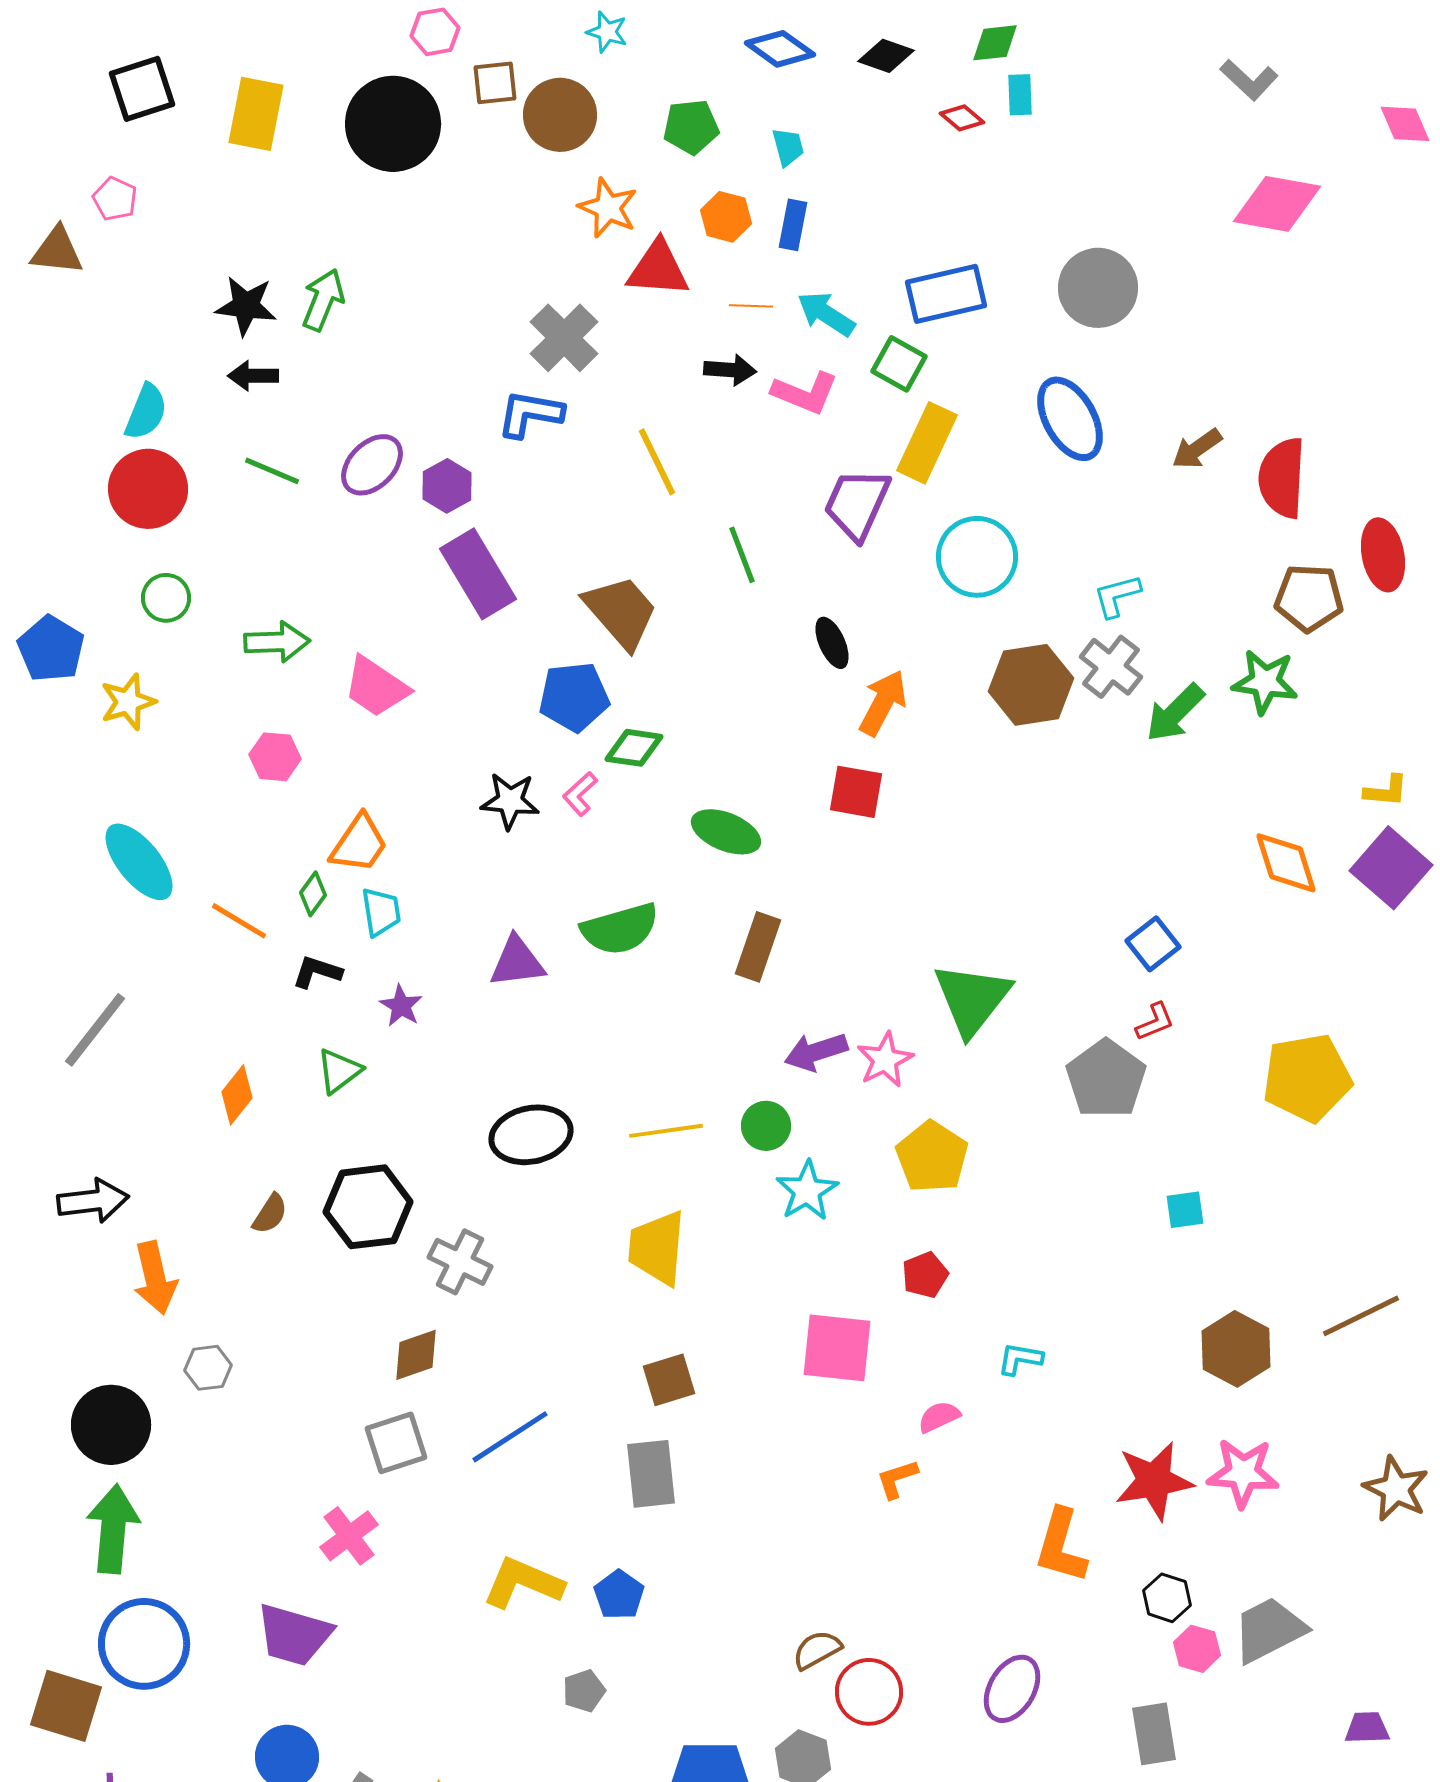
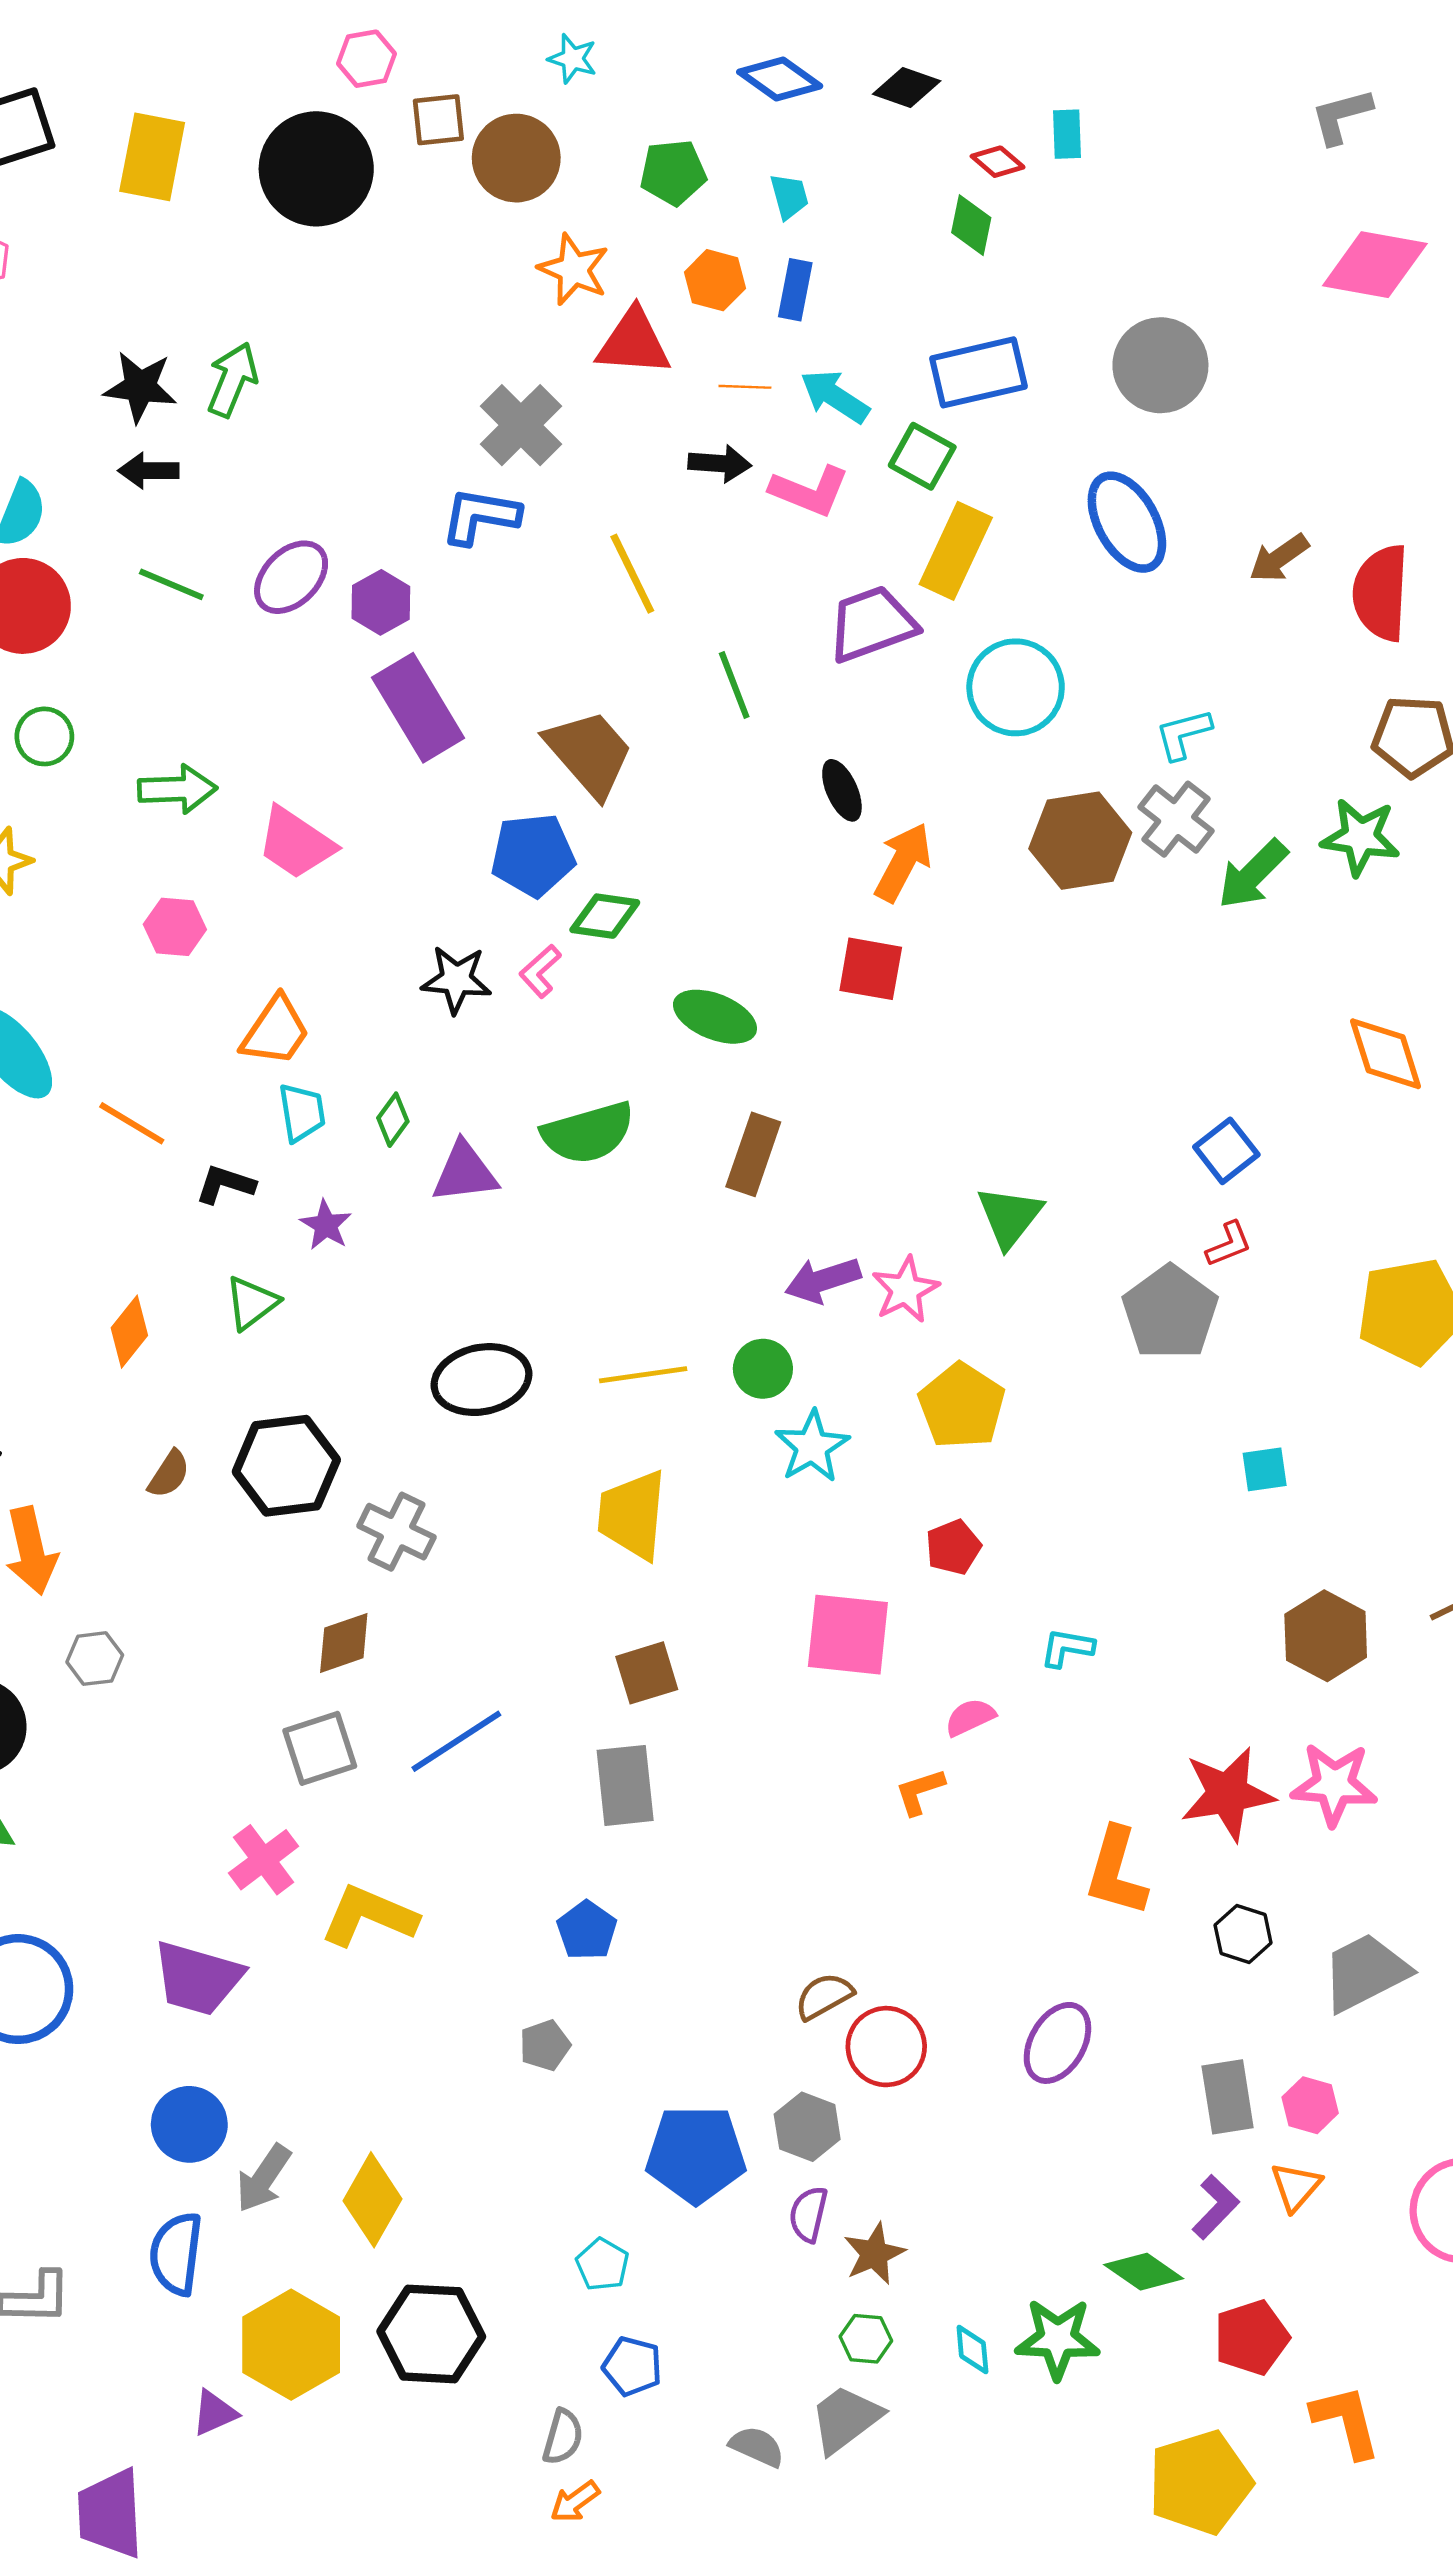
green diamond: (995, 43) -> (971, 225), moved, turned -72
gray L-shape: (1249, 80) -> (1341, 116), turned 122
purple trapezoid: (857, 504) -> (872, 624), turned 46
green diamond: (313, 894) -> (393, 1120), moved
green triangle: (972, 999) -> (1010, 1217), size x0.7
yellow L-shape: (523, 1583) -> (369, 1916), moved
pink hexagon: (1197, 1649) -> (1310, 2105), moved

